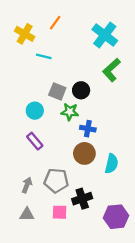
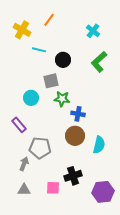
cyan cross: (105, 35) -> (93, 31), size x0.6
black circle: (81, 90) -> (63, 60), moved
gray square: (57, 91) -> (51, 81), turned -35
purple rectangle: (35, 141) -> (19, 125), moved
gray pentagon: (56, 181) -> (40, 148), moved

